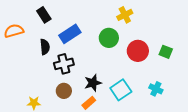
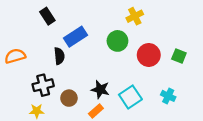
orange semicircle: (14, 31) -> (15, 56), moved
black semicircle: (45, 47) -> (59, 56), moved
black cross: (64, 64) -> (43, 85), moved
black star: (93, 83) -> (100, 89), turned 30

